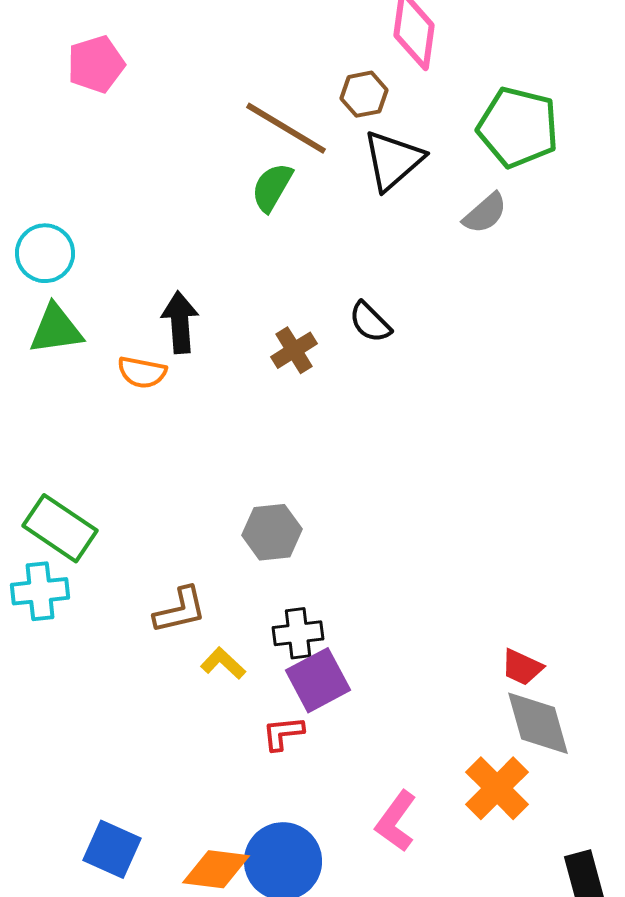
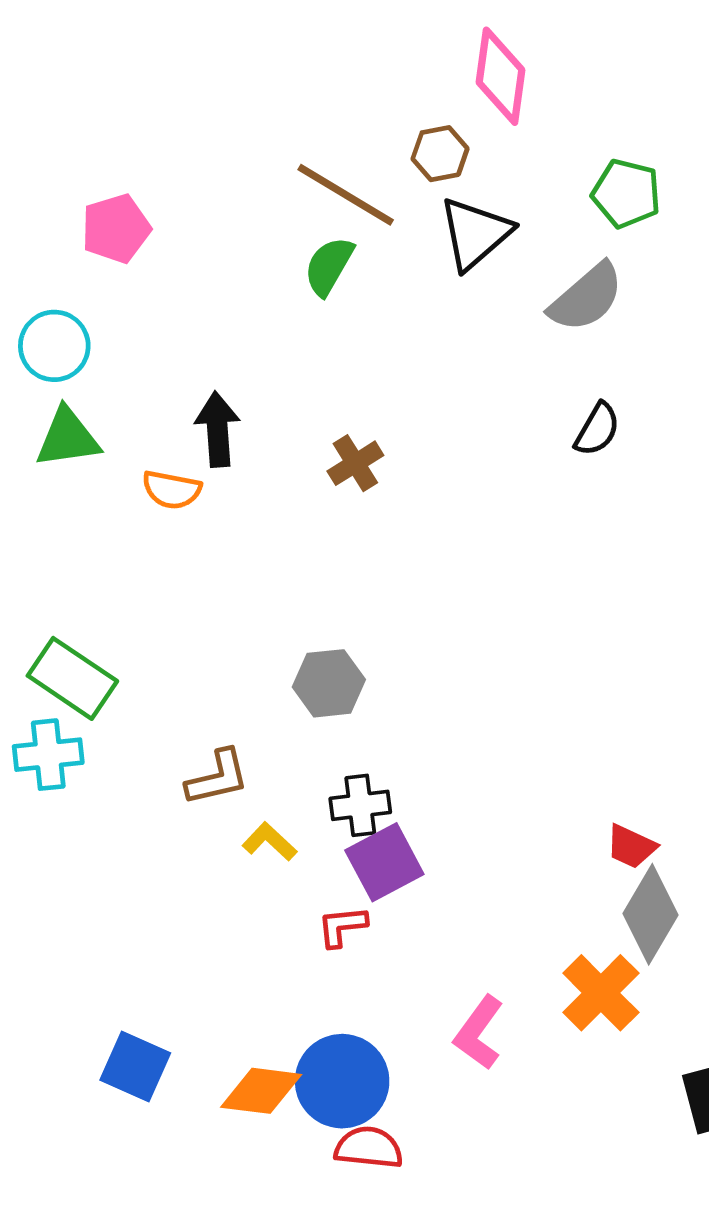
pink pentagon: (96, 64) -> (116, 229), moved
green pentagon: (518, 127) -> (626, 193), size x0.7
gray semicircle: (485, 213) -> (586, 297), size x1.4
black semicircle: (370, 322) -> (597, 429), moved, turned -105
gray diamond: (538, 723) -> (650, 914), turned 46

